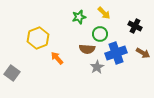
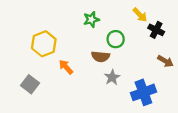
yellow arrow: (104, 13) -> (140, 15), moved
blue cross: (116, 53) -> (143, 92), moved
gray square: (12, 73) -> (30, 84), moved

